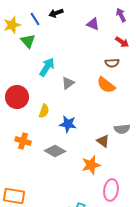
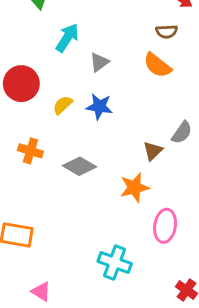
yellow semicircle: (44, 111) -> (63, 105), turned -152
blue star: (68, 124) -> (99, 107), moved
gray semicircle: (122, 129) -> (182, 133), turned -49
brown triangle: (103, 141) -> (153, 151), turned 40

